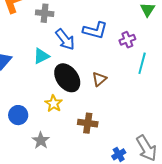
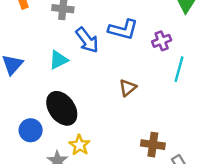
black ellipse: (67, 78) -> (62, 108), moved
yellow star: (54, 104) -> (79, 145), moved
brown cross: (88, 123) -> (153, 145), moved

